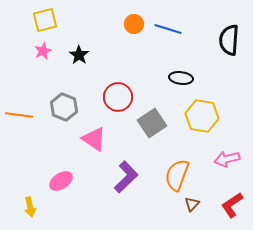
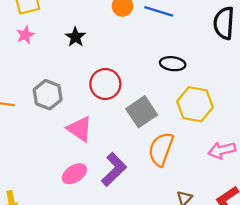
black star: (79, 55) -> (75, 37), moved
orange semicircle: (177, 175) -> (161, 149), moved
pink ellipse: (61, 181) -> (74, 174), moved

